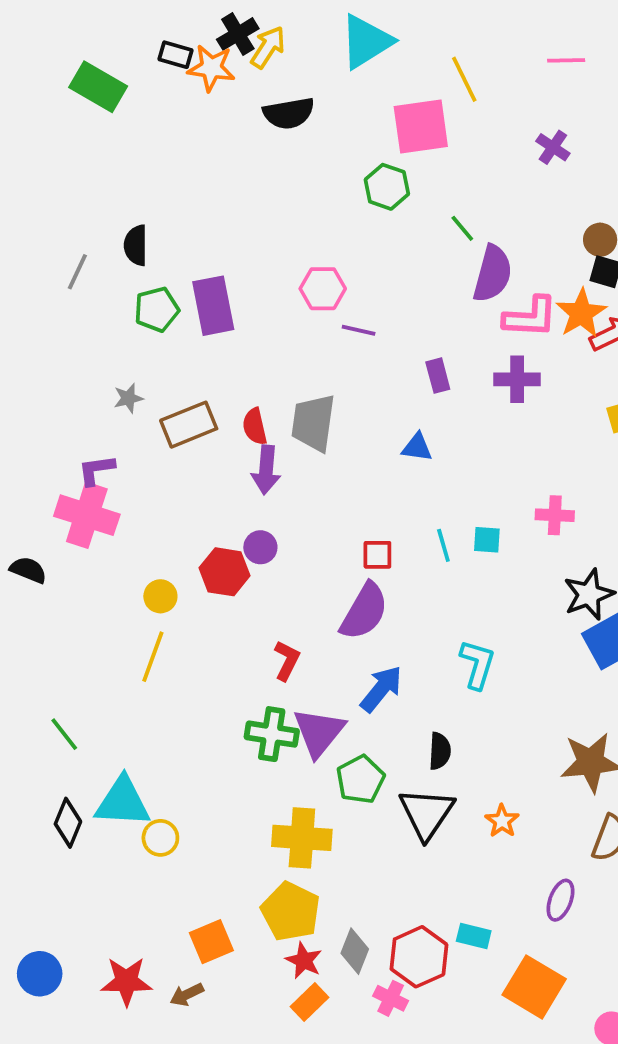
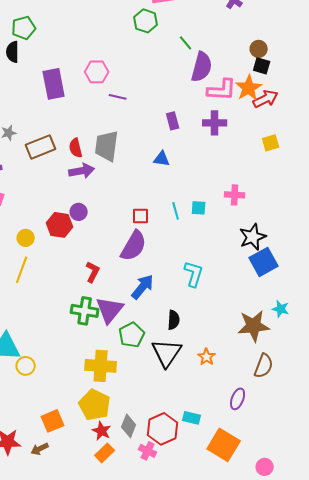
pink hexagon: (323, 289) -> (97, 72), moved
green pentagon: (157, 309) -> (24, 28), moved
purple line: (359, 330) -> (118, 97), moved
purple arrow: (266, 470) -> (82, 171), turned -105

